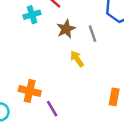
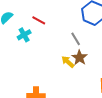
brown star: (66, 29) -> (80, 58), moved

